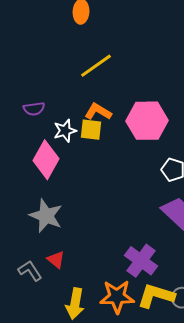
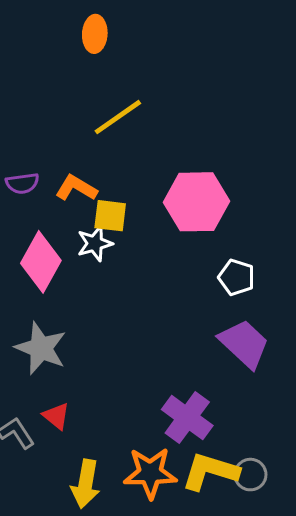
orange L-shape: (98, 112) -> (76, 188), moved
white star: (65, 131) -> (95, 243), moved

